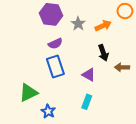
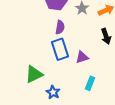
purple semicircle: (55, 44) -> (60, 27), turned -56
purple triangle: (89, 75) -> (82, 57), moved, turned -48

